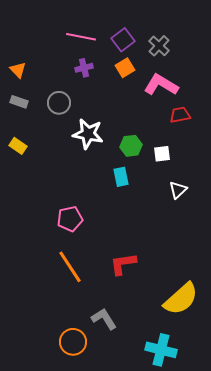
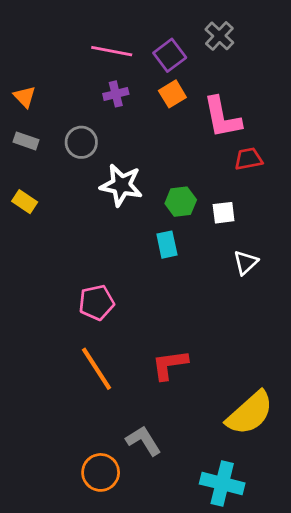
gray cross: (159, 46) -> (219, 36), moved
pink L-shape: (161, 85) -> (222, 117), turned -132

